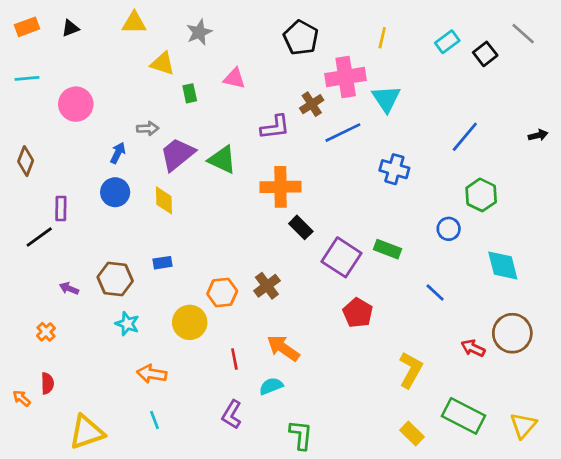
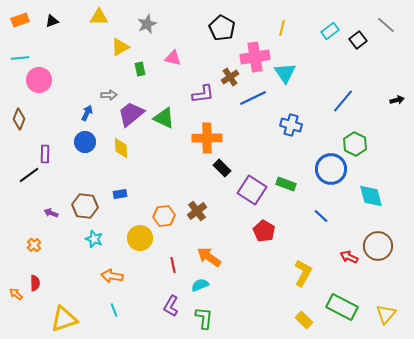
yellow triangle: (163, 63) -> (120, 47), turned -48
pink circle: (76, 104) -> (39, 80), moved
blue circle: (449, 229) -> (331, 169), size x1.8
green L-shape: (301, 435) -> (204, 318), moved

